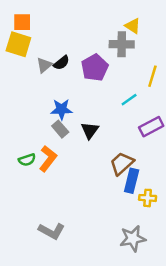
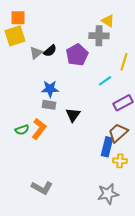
yellow square: (18, 44) -> (15, 36), turned -35
gray rectangle: (60, 129) -> (49, 105), turned -40
black triangle: (90, 130) -> (73, 115), moved
brown trapezoid: (122, 163) -> (118, 133), moved

